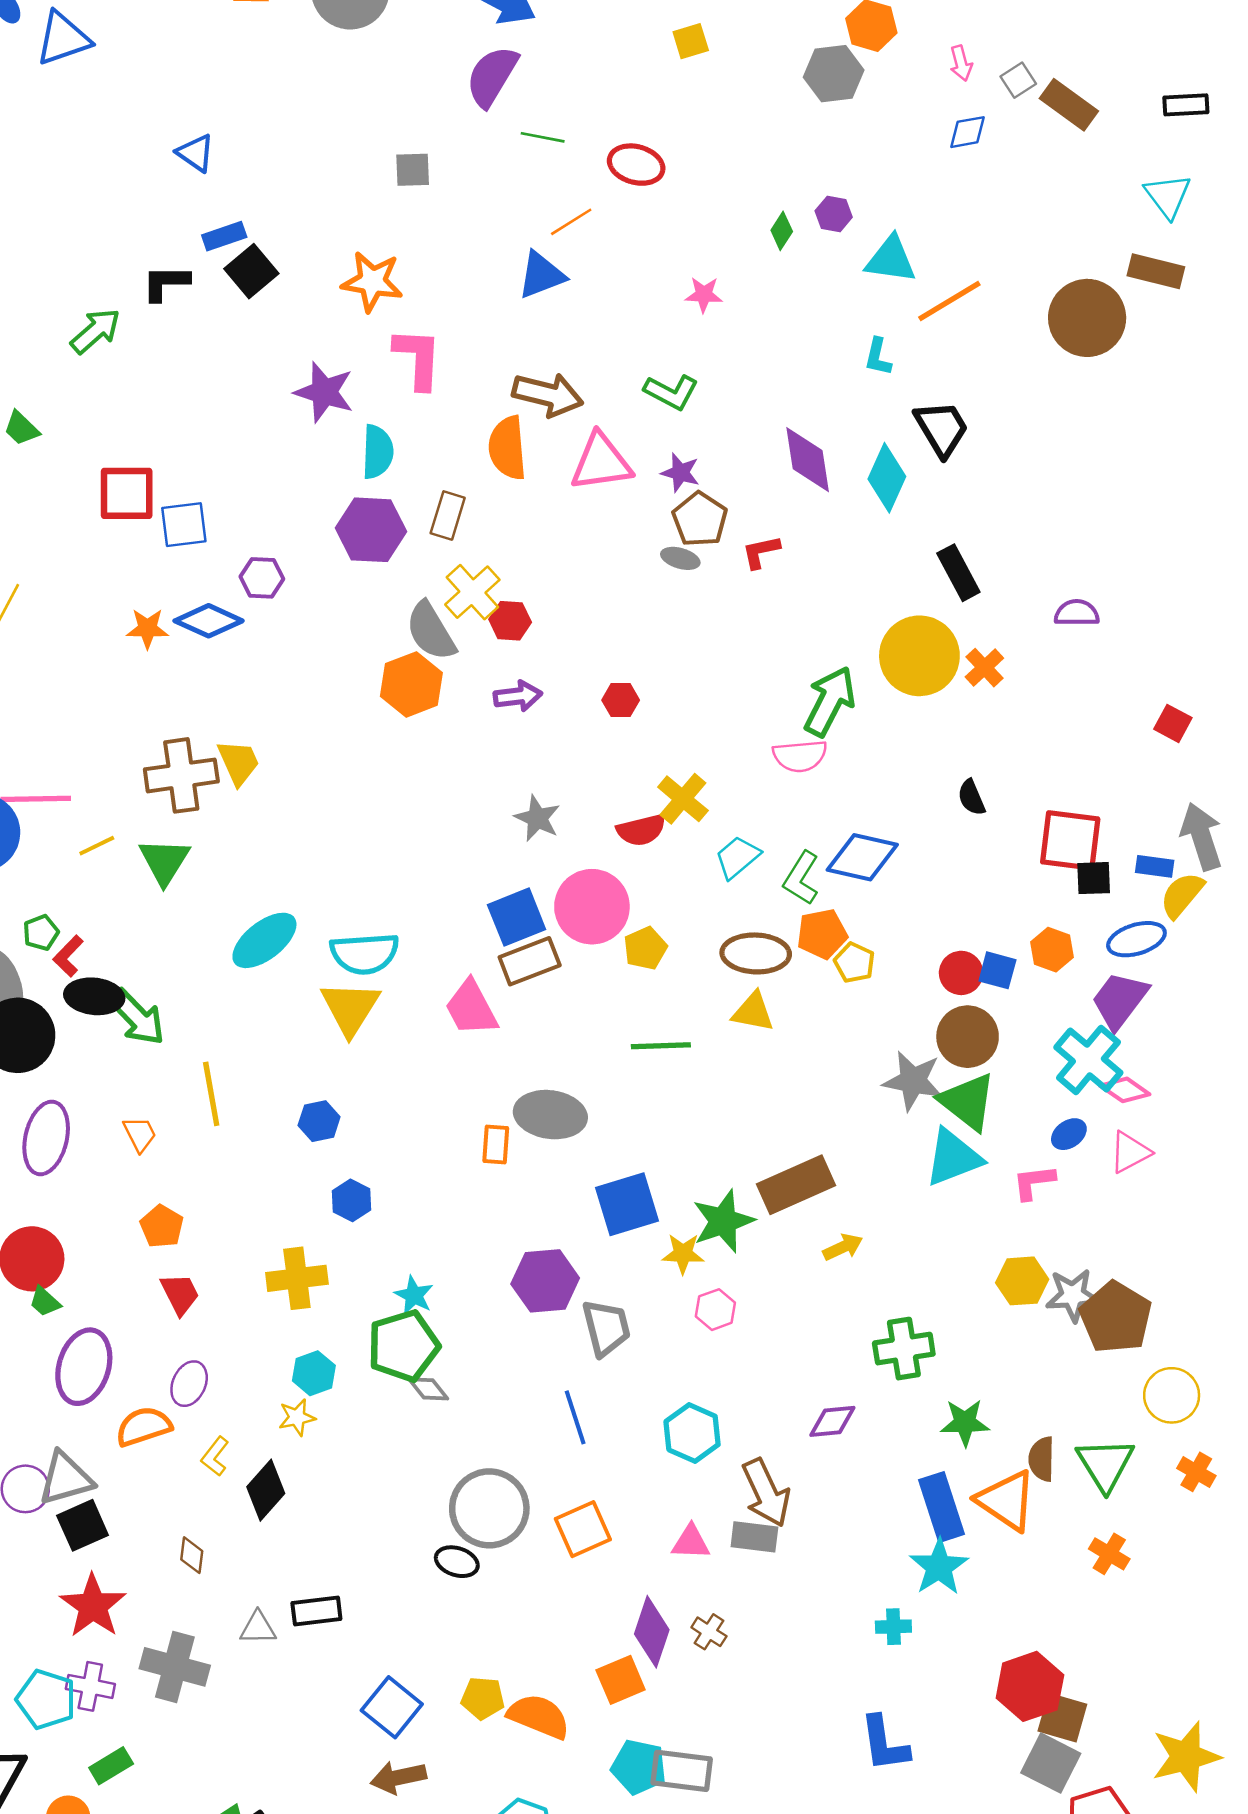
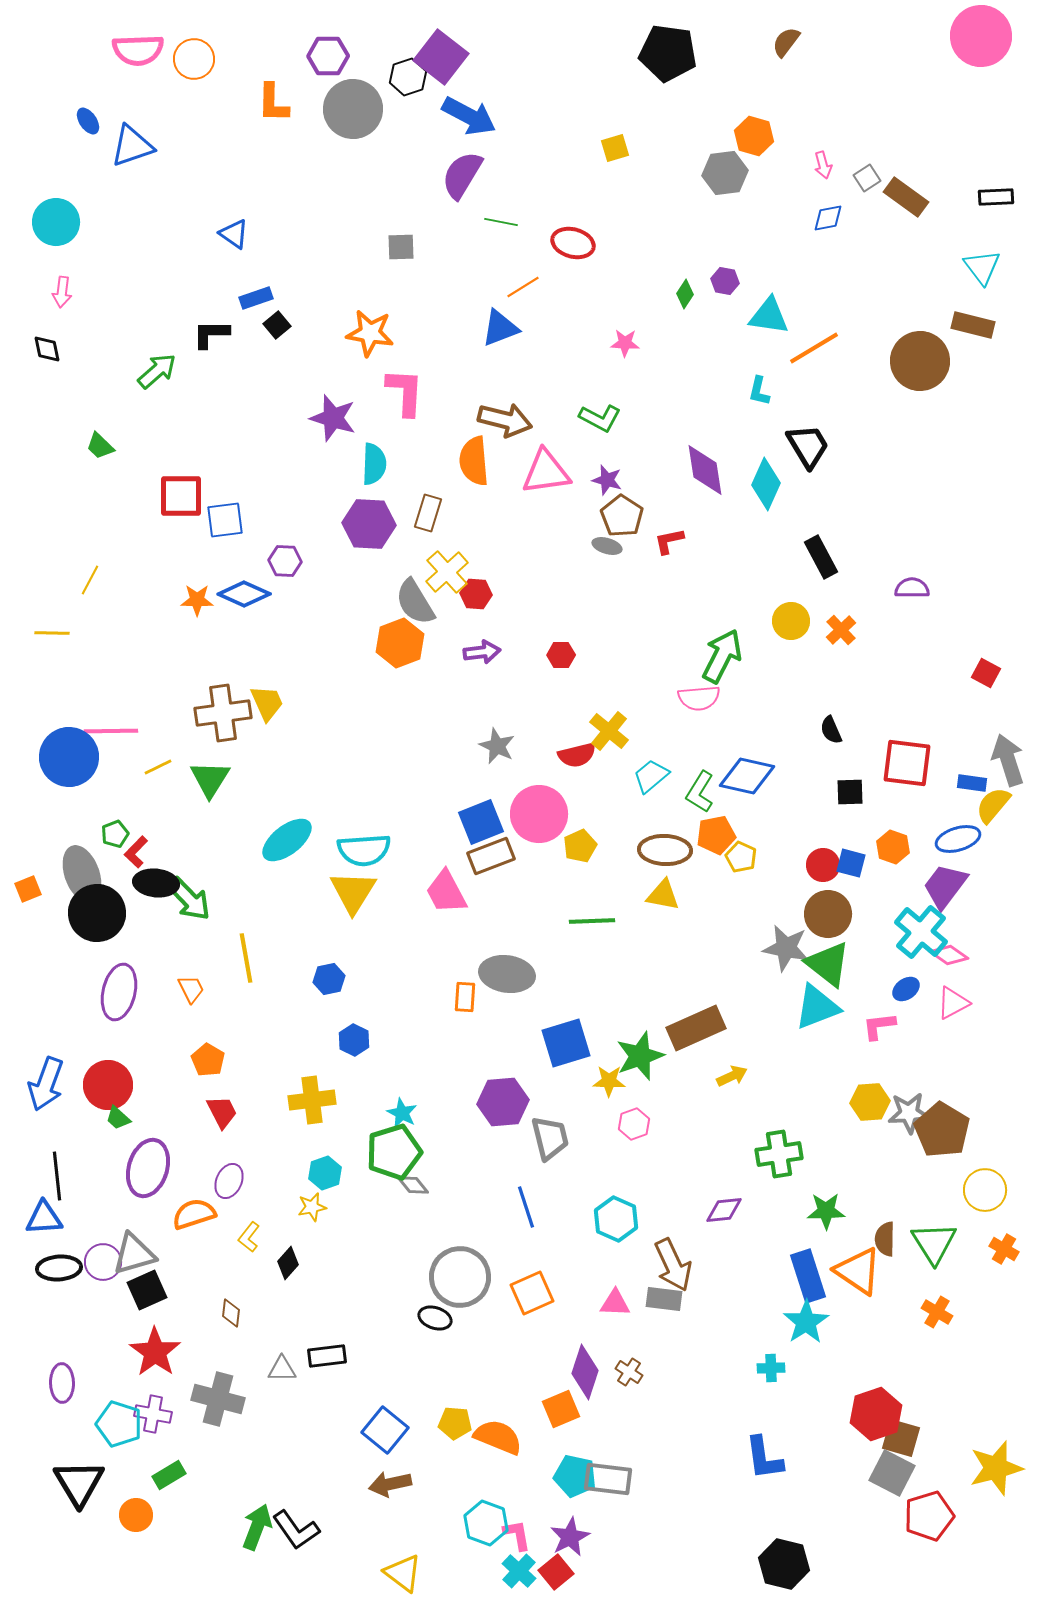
black square: (251, 271) -> (277, 325), size x0.7
yellow circle: (919, 656) -> (791, 621), size x0.6
black square: (1094, 878) -> (850, 792), moved
black diamond: (266, 1490) -> (288, 1263), size x0.7

